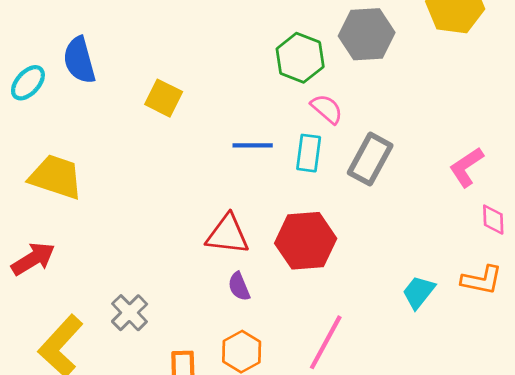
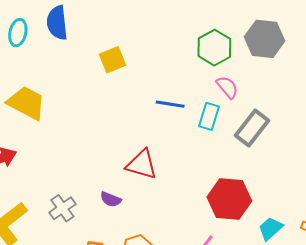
cyan ellipse: (28, 83) -> (18, 33), turned -40
yellow square: (164, 98) -> (112, 60), turned 32
red hexagon: (306, 241) -> (229, 199), moved
purple semicircle: (239, 287) -> (111, 199), moved, turned -55

